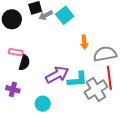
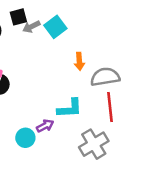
purple arrow: (57, 75) -> (45, 126), moved, size x0.6
gray cross: (96, 90) -> (94, 144), moved

